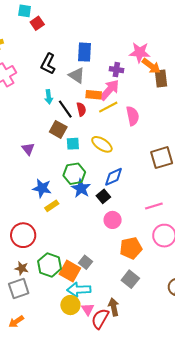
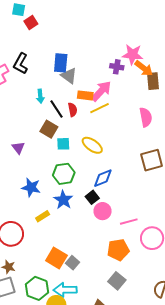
blue rectangle: (85, 52) -> (61, 63), moved
black L-shape: (48, 64) -> (21, 64), moved
purple cross: (116, 70) -> (117, 67), moved
pink semicircle: (133, 116) -> (146, 117), moved
blue star: (81, 188) -> (63, 200), moved
yellow rectangle: (52, 206) -> (43, 216), moved
pink line: (154, 206) -> (129, 222), moved
pink circle: (113, 220) -> (103, 211), moved
green hexagon: (50, 265) -> (37, 288), moved
orange square: (70, 271) -> (56, 258), moved

